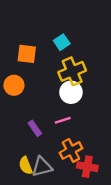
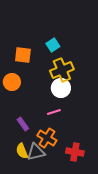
purple rectangle: (35, 128) -> (23, 124), moved
orange cross: (71, 150) -> (47, 138), moved, turned -30

